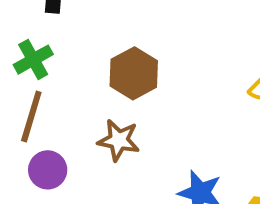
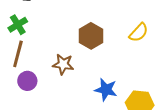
brown hexagon: (134, 73) -> (91, 36), moved

